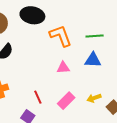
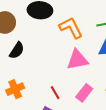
pink triangle: (63, 68) -> (77, 60), size x1.6

